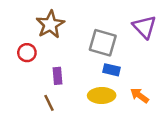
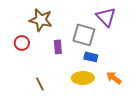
brown star: (50, 24) -> (41, 20), turned -30
purple triangle: (144, 27) -> (106, 17), moved
purple rectangle: (58, 76) -> (58, 47), moved

